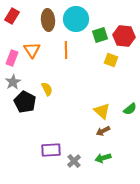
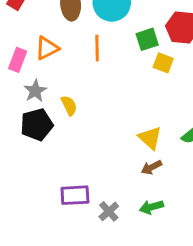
green square: (100, 35) -> (147, 39), moved
orange triangle: (32, 50) -> (47, 48), turned 36
gray star: (13, 82) -> (35, 91), moved
black pentagon: (25, 102) -> (37, 125), turned 30

